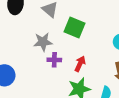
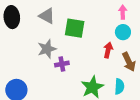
red arrow: (80, 64) -> (108, 50), moved

